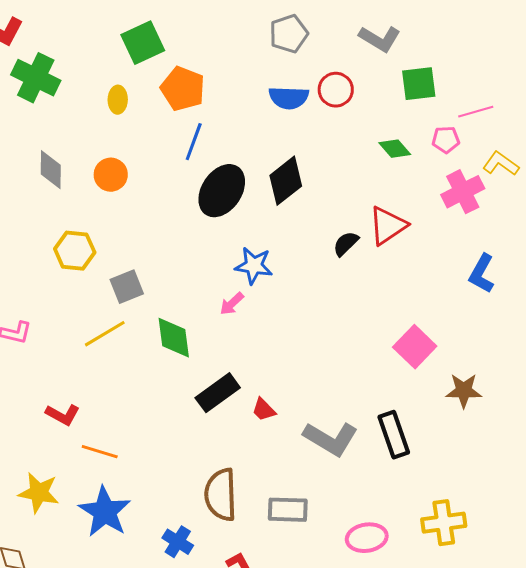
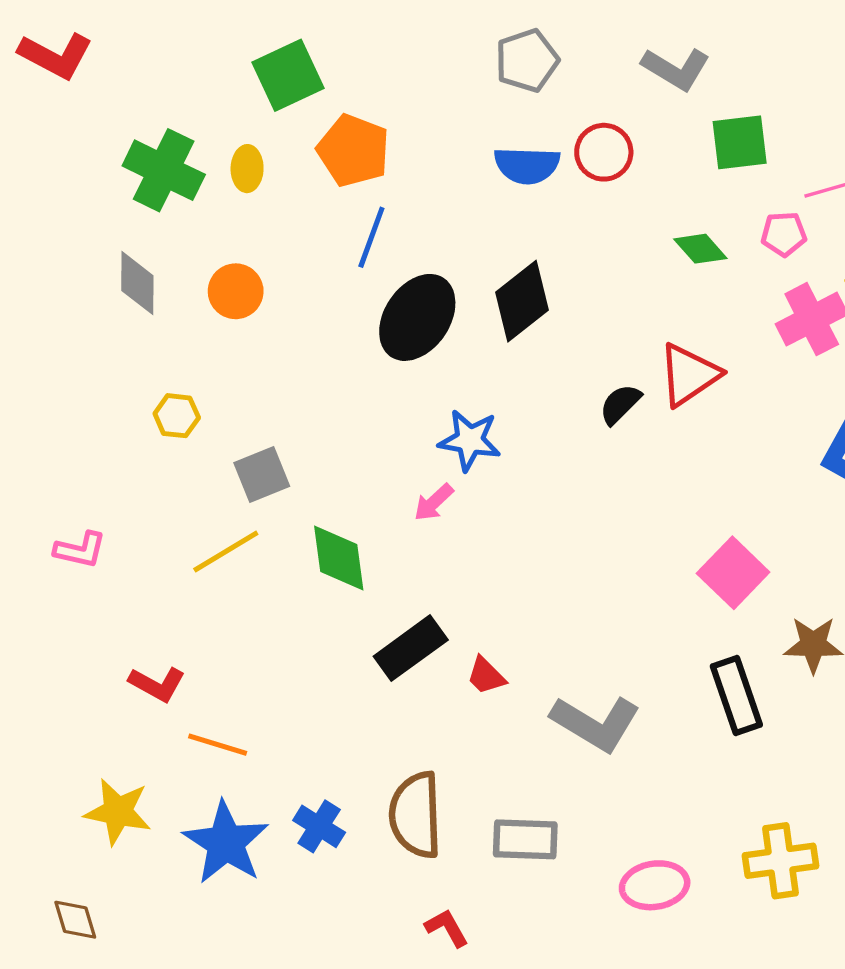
green cross: (36, 78) -> (164, 170), moved
yellow hexagon: (75, 251) -> (177, 416), size x0.7
black rectangle: (394, 435) -> (736, 695), moved
blue cross: (178, 542) -> (319, 826), moved

